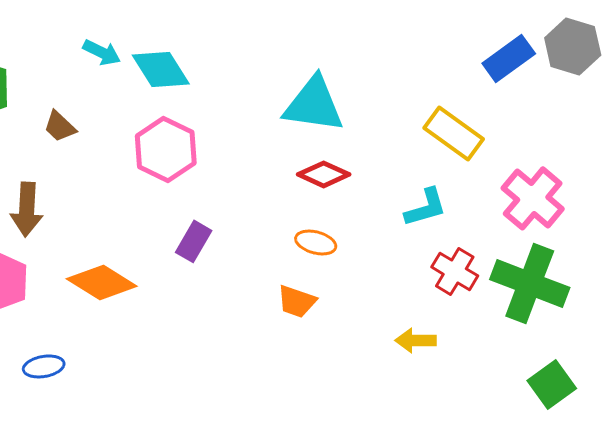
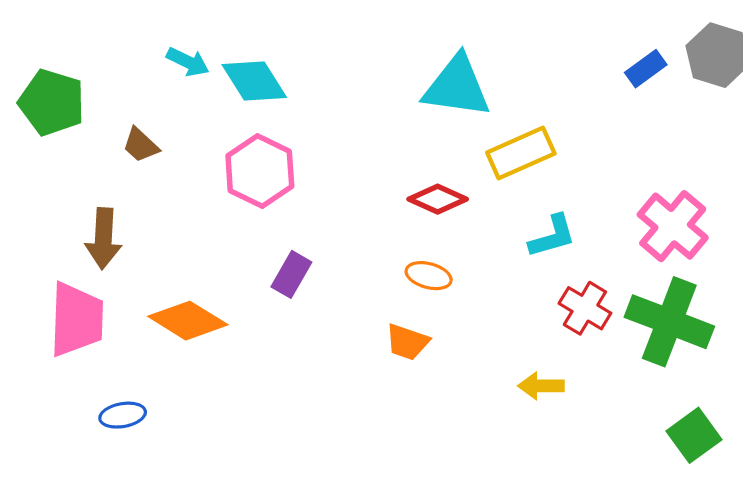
blue rectangle: (509, 58) -> (646, 69), size x0.7
cyan triangle: (314, 104) -> (457, 87), moved
yellow rectangle: (454, 133) -> (521, 153), moved, turned -60

